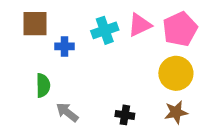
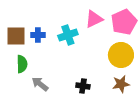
brown square: (35, 24) -> (16, 36), moved
cyan cross: (105, 30) -> (68, 35), moved

